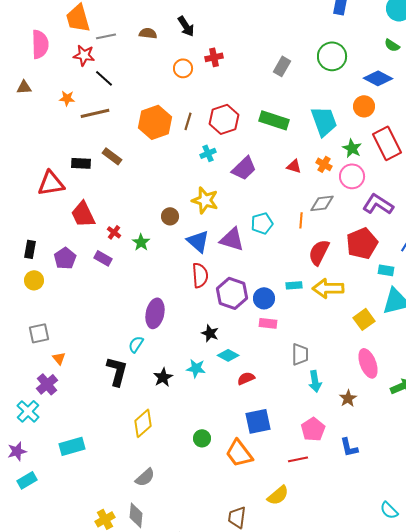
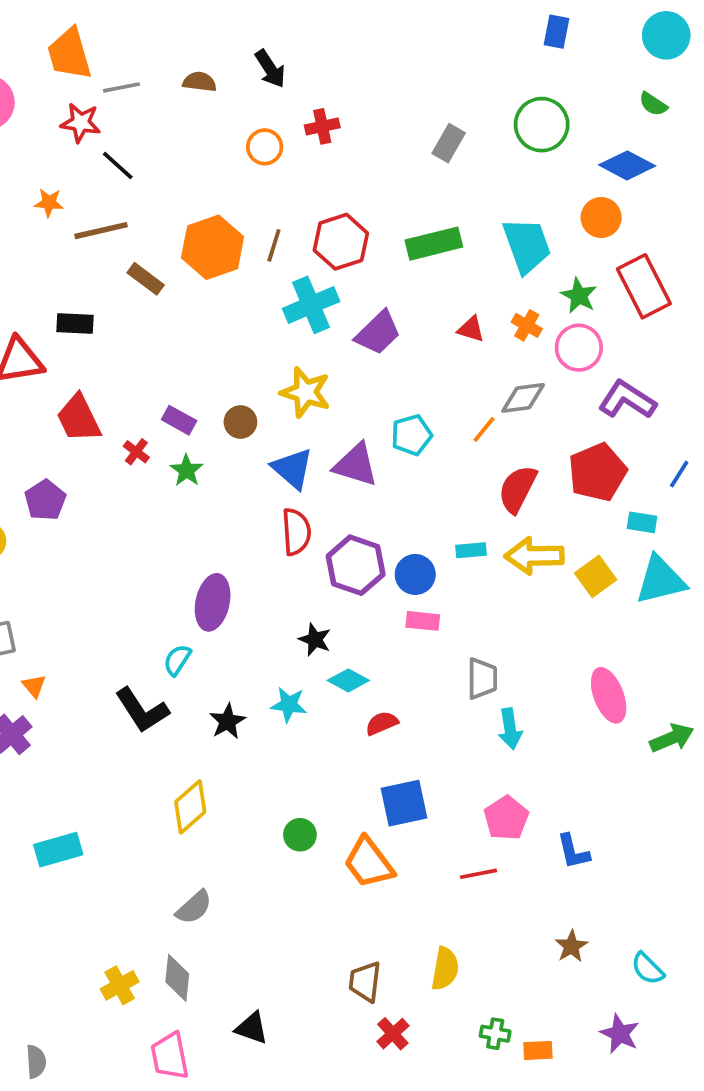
green rectangle: (274, 120) -> (434, 244), turned -32
cyan cross: (208, 153) -> (311, 305), size x1.8
brown rectangle: (112, 156) -> (146, 279), moved
orange line: (301, 220) -> (484, 429), turned 35
purple rectangle: (103, 258) -> (179, 420), moved
yellow square: (364, 319) -> (596, 576), moved
black L-shape: (117, 371) -> (142, 710), turned 132
brown star: (348, 398) -> (571, 946), moved
yellow semicircle: (278, 495) -> (445, 969), moved, turned -40

